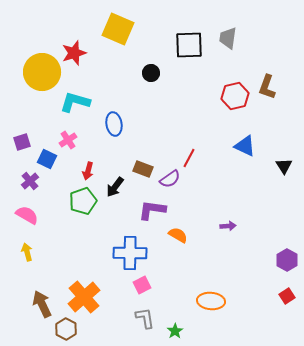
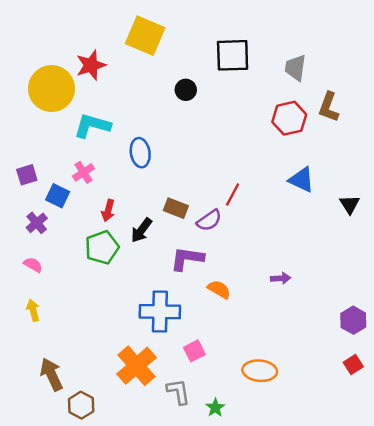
gray trapezoid: (228, 38) -> (295, 68), moved
pink semicircle: (27, 215) -> (33, 265), size x0.7
pink square: (142, 285) -> (194, 351), moved
orange cross: (84, 297) -> (136, 366), moved

